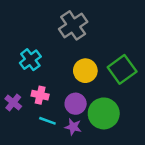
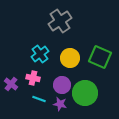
cyan cross: (30, 60) -> (40, 54), moved
green square: (122, 69) -> (100, 57), turned -30

